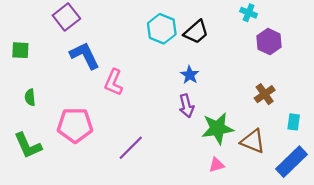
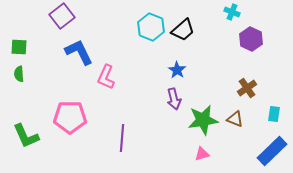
green semicircle: (30, 97) -> (19, 74), moved
brown triangle: (253, 141) -> (235, 119), moved, size x0.7
purple line: (131, 148) -> (122, 138), turned -40

